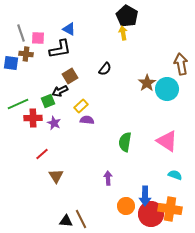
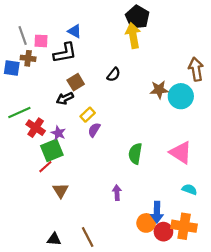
yellow arrow: (123, 33) -> (133, 36), size x1.6
brown star: (147, 83) -> (159, 90), turned 30
green square: (48, 101) -> (52, 150), moved, size x1.5
red cross: (33, 118) -> (36, 128), turned 36
purple semicircle: (87, 120) -> (94, 130), turned -64
orange circle: (126, 206) -> (146, 223), moved
red circle: (151, 214) -> (163, 232), size x0.7
black triangle: (66, 221) -> (54, 239), moved

